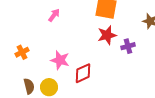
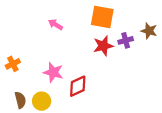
pink arrow: (54, 15) -> (55, 24), moved, turned -96
purple cross: (128, 46) -> (126, 40), moved

